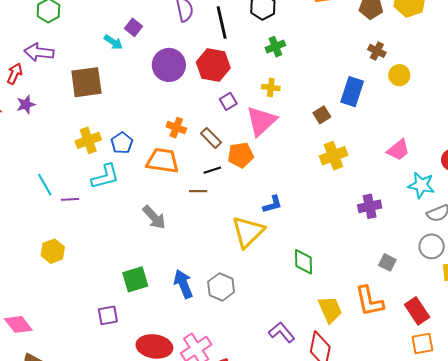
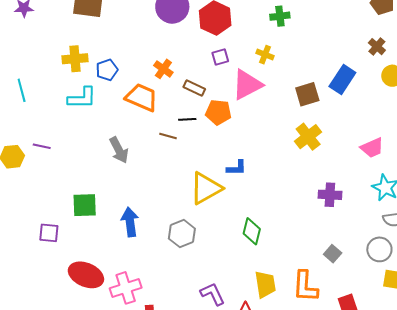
brown square: (322, 115) -> (307, 94), size x1.4
brown rectangle: (211, 138) -> (194, 88), turned -35
yellow cross: (334, 156) -> (308, 137), turned -32
purple line: (70, 199) -> (42, 146), moved
gray hexagon: (221, 287) -> (182, 234), moved

